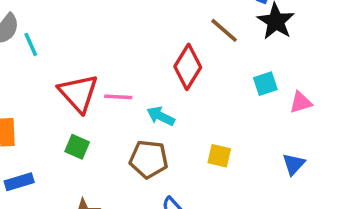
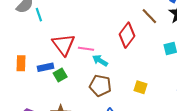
cyan arrow: (161, 116) -> (100, 61), moved
green square: (77, 147) -> (60, 75), turned 32
blue rectangle: (19, 182) -> (45, 67), moved

